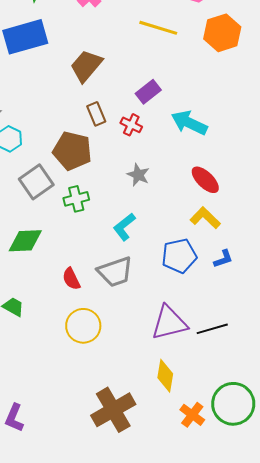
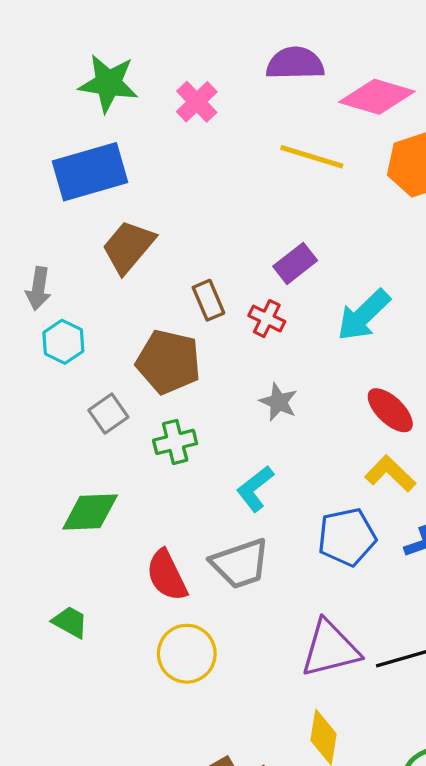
brown trapezoid: (86, 66) -> (128, 247), moved
cyan arrow: (189, 123) -> (364, 315), turned -69
gray square: (36, 182) -> (108, 414), size x0.7
red semicircle: (71, 279) -> (167, 575), size x1.4

